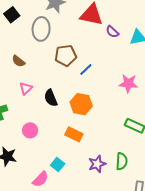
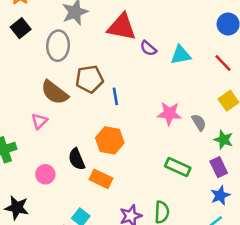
brown semicircle: (18, 61) -> (55, 92), moved, size x1.6
blue line: (86, 69) -> (115, 96), turned -56
black semicircle: (51, 98) -> (77, 159), moved

